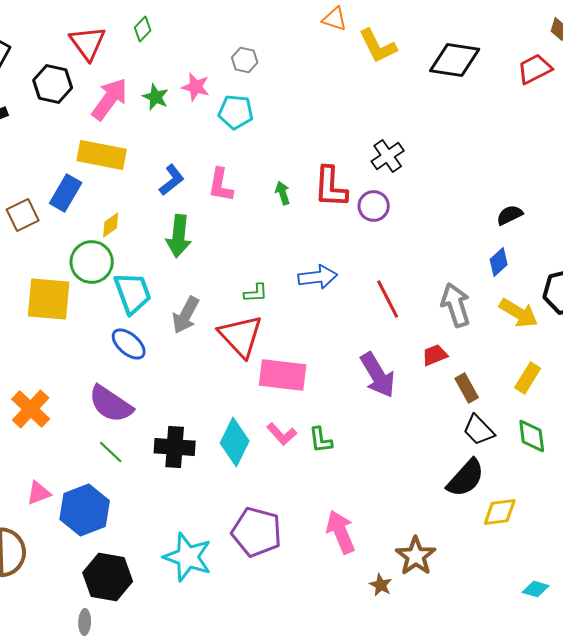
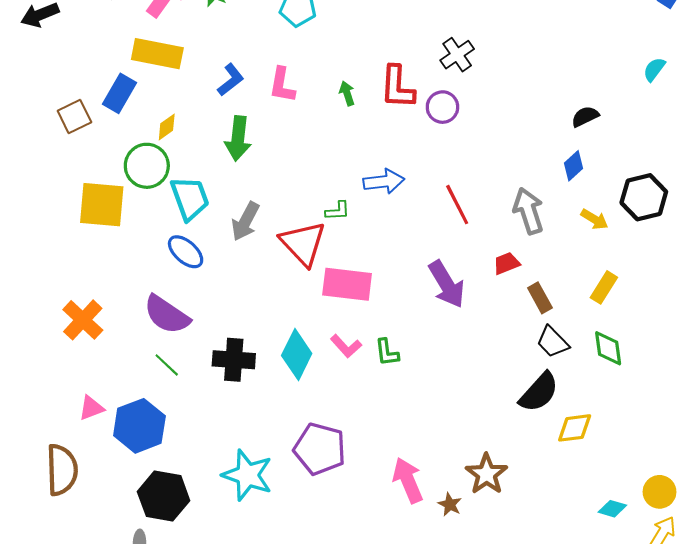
green L-shape: (256, 293) -> (338, 211), moved
yellow arrow: (519, 313) -> (594, 219), size x0.7
pink arrow: (341, 532) -> (408, 480), moved

